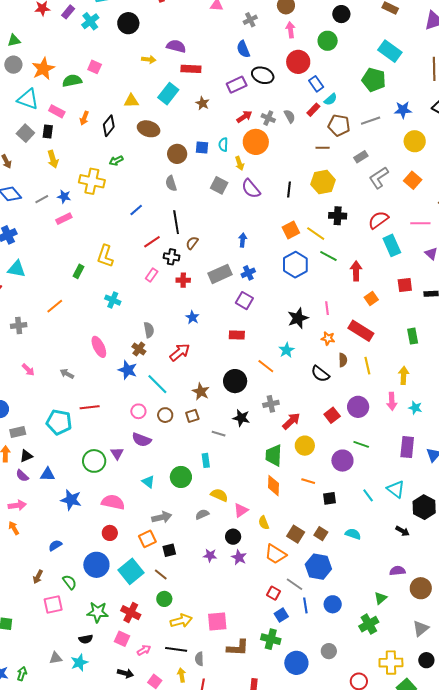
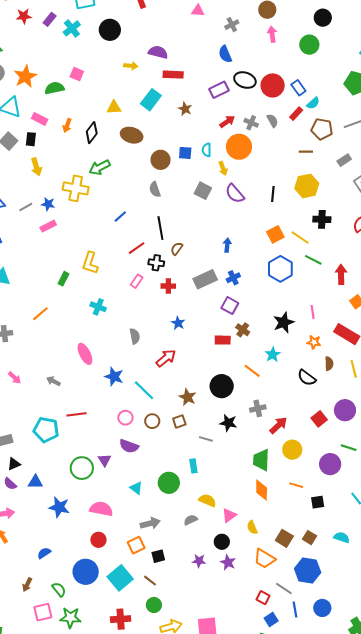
red circle: (298, 62) -> (273, 85), moved
green arrow: (116, 161) -> (100, 167), size x1.5
brown cross: (139, 349) -> (243, 330), moved
green star: (98, 612) -> (70, 618), moved
red cross: (131, 613) -> (121, 619), turned -30

